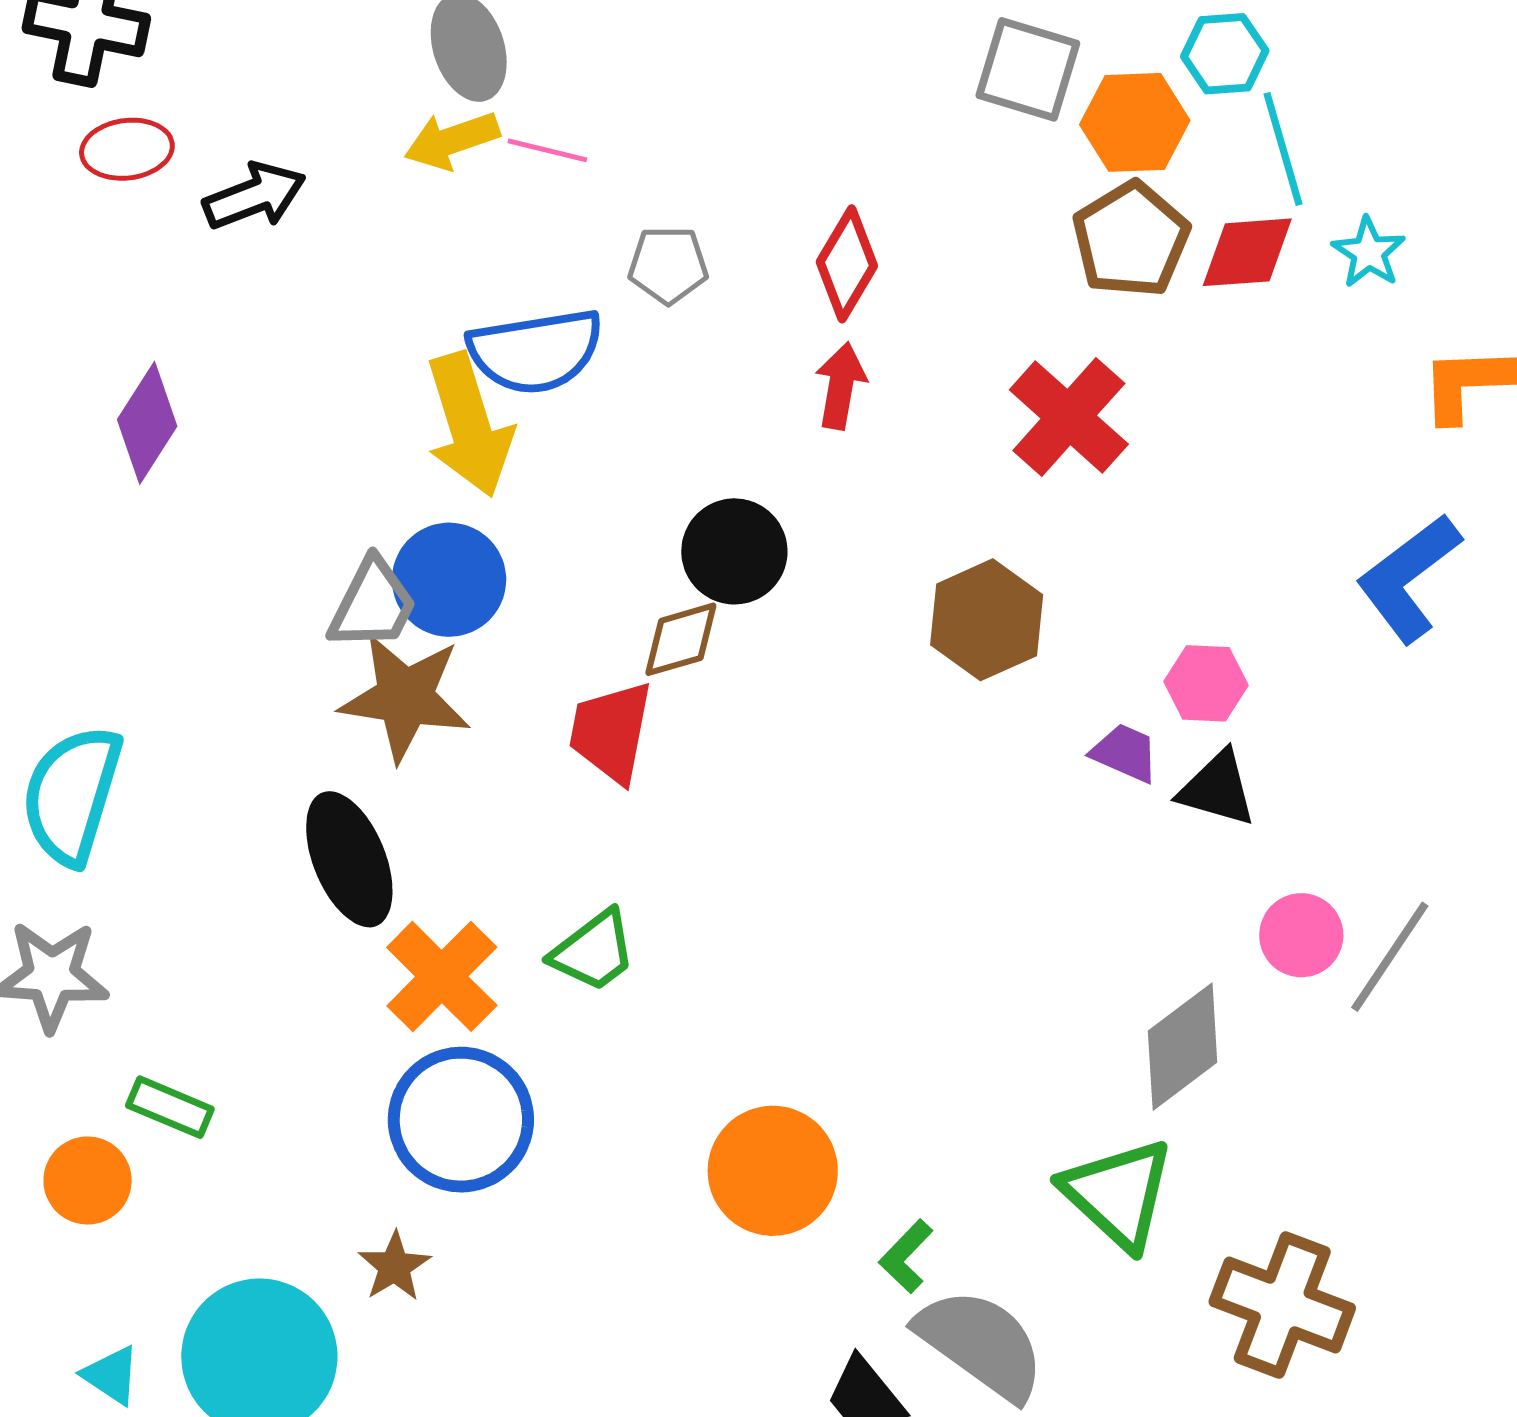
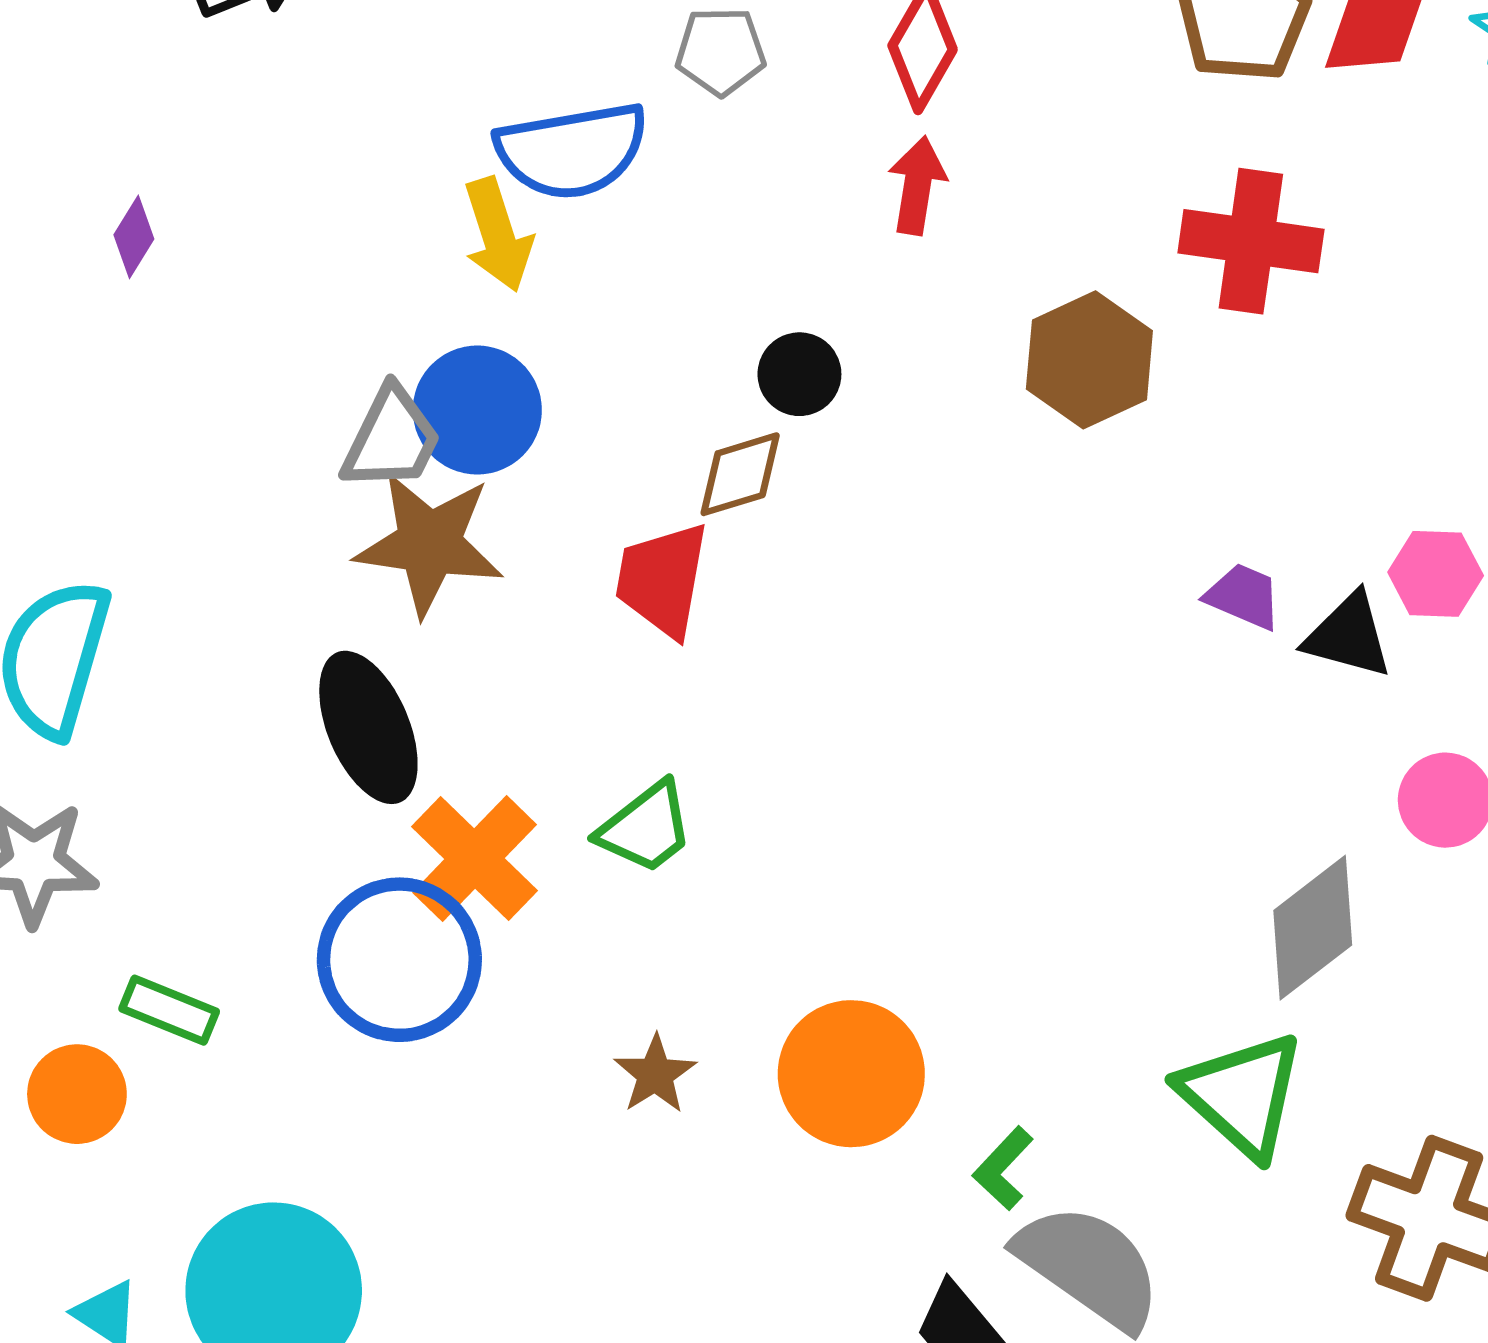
red cross: (1069, 417) -> (1251, 241), moved, turned -33
purple diamond: (147, 423) -> (134, 237), size x0.6
yellow arrow: (469, 425) -> (498, 235), size x0.7
black circle: (734, 551) -> (799, 374), size x0.7
brown hexagon: (987, 620) -> (1089, 360), moved
pink hexagon: (1206, 683) -> (1436, 574), moved
blue circle: (461, 1120) -> (399, 960), moved
brown star: (394, 1267) -> (655, 1074), moved

